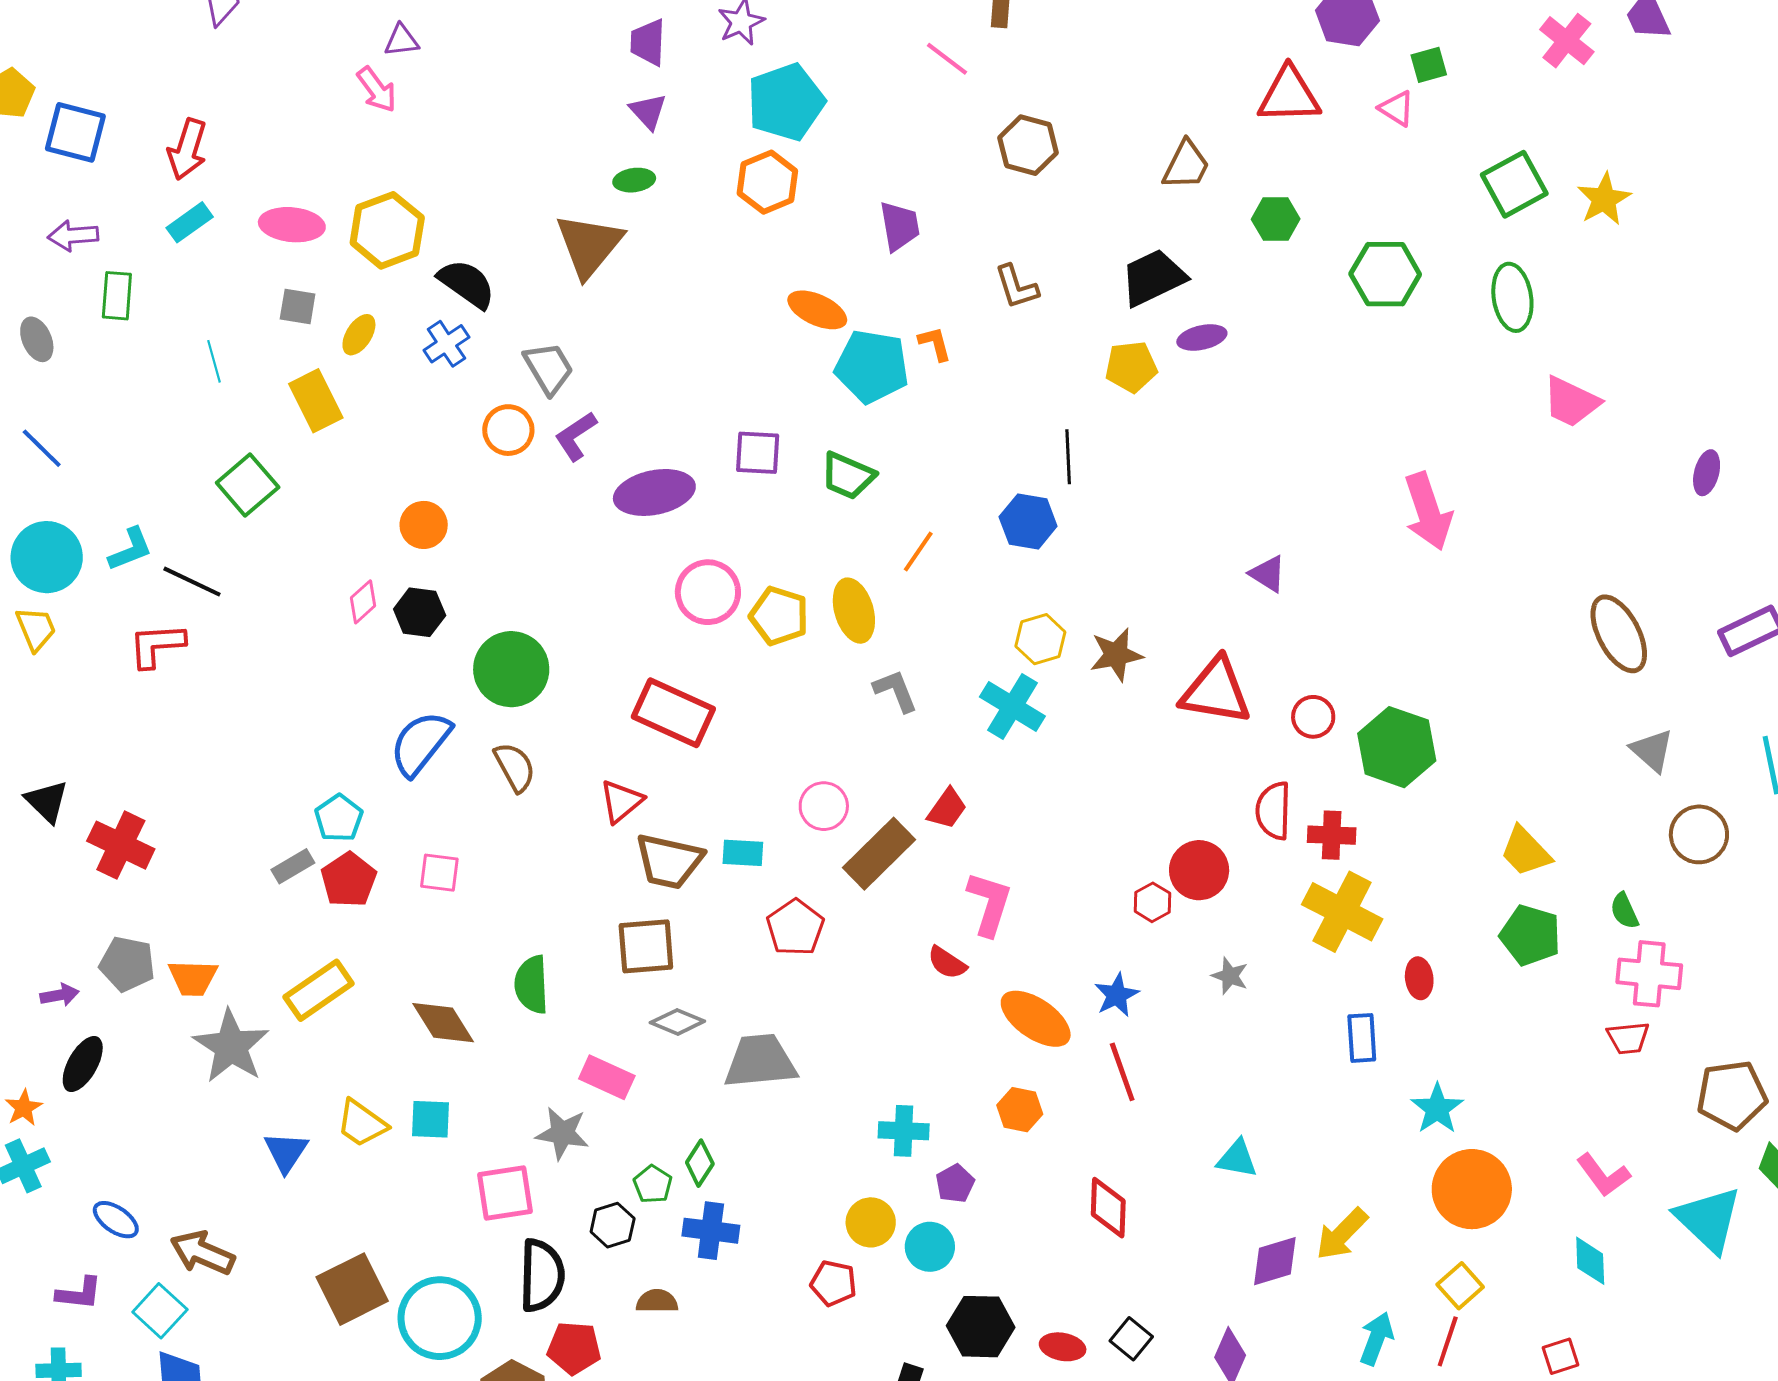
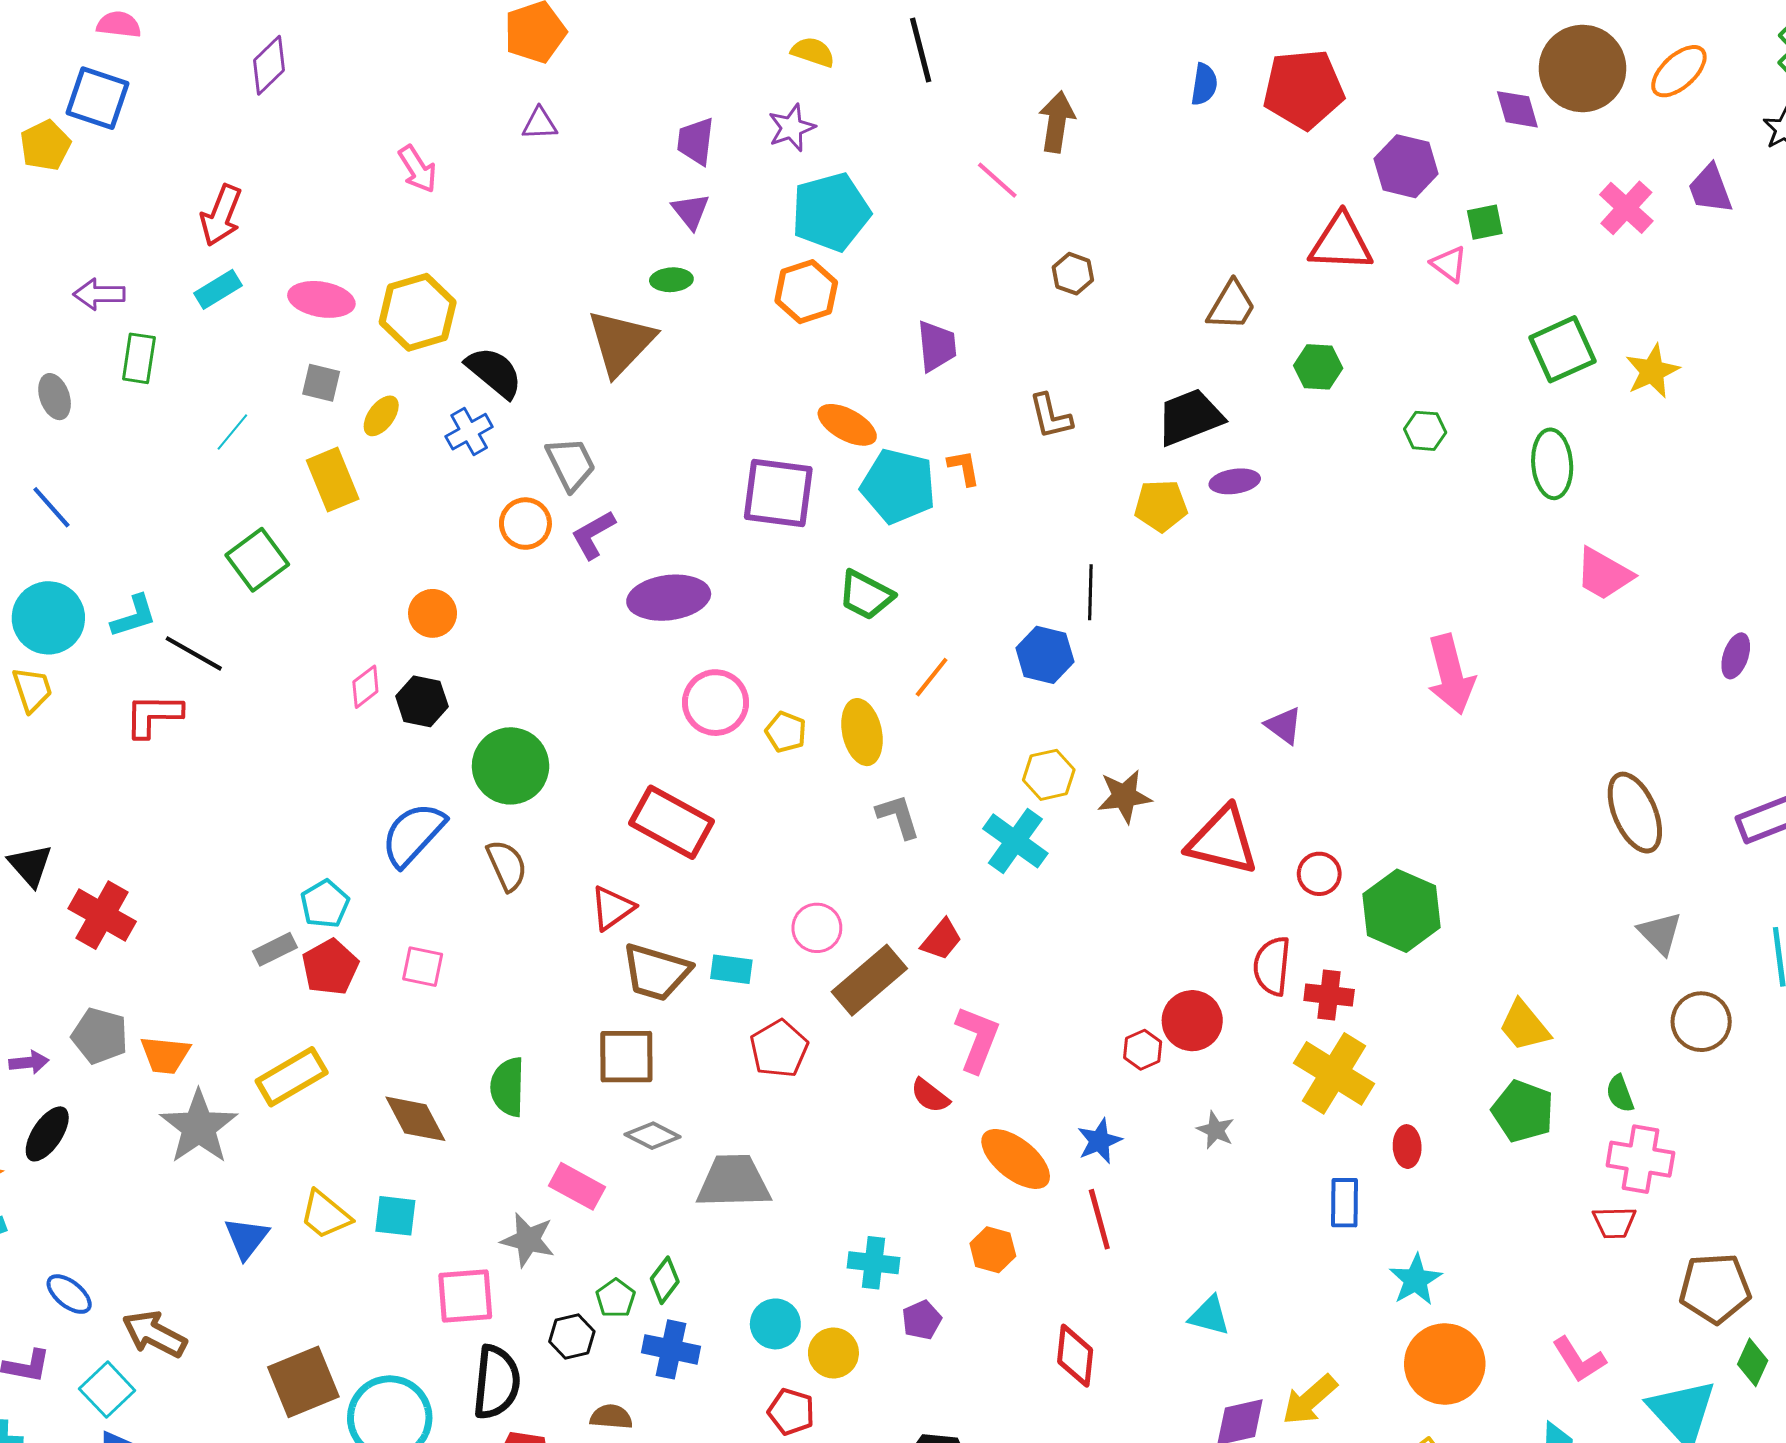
purple triangle: (402, 40) -> (540, 124), moved
blue square: (75, 132) -> (97, 98), moved
brown hexagon: (1028, 145) -> (1073, 274), size x0.7
green hexagon: (1385, 274) -> (1425, 431), size x0.6
cyan line: (214, 361) -> (232, 432), turned 51
purple square: (758, 453) -> (778, 493), moved, size x1.5
yellow pentagon: (779, 616) -> (786, 732), size x0.7
cyan circle: (930, 1247) -> (775, 1324), moved

